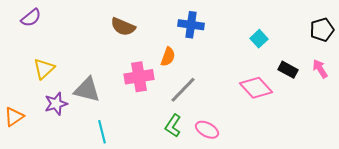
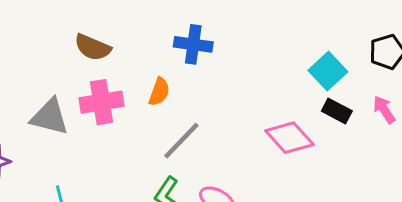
cyan square: (259, 39) -> (328, 71), moved, size x1.4
pink cross: (139, 77) -> (101, 102), moved
gray triangle: (87, 90) -> (50, 117), moved

